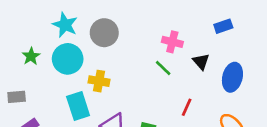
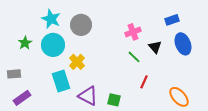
pink cross: (172, 42) -> (133, 32), turned -35
green line: (163, 68) -> (134, 57), moved
blue ellipse: (232, 77) -> (183, 44), moved, turned -35
yellow cross: (99, 81) -> (77, 62), turned 35

